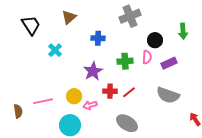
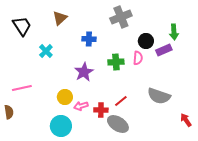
purple rectangle: (169, 63) -> (164, 50), moved
red cross: (110, 91) -> (101, 110), moved
red line: (129, 92) -> (121, 101), moved
pink line: (43, 101) -> (22, 88), moved

